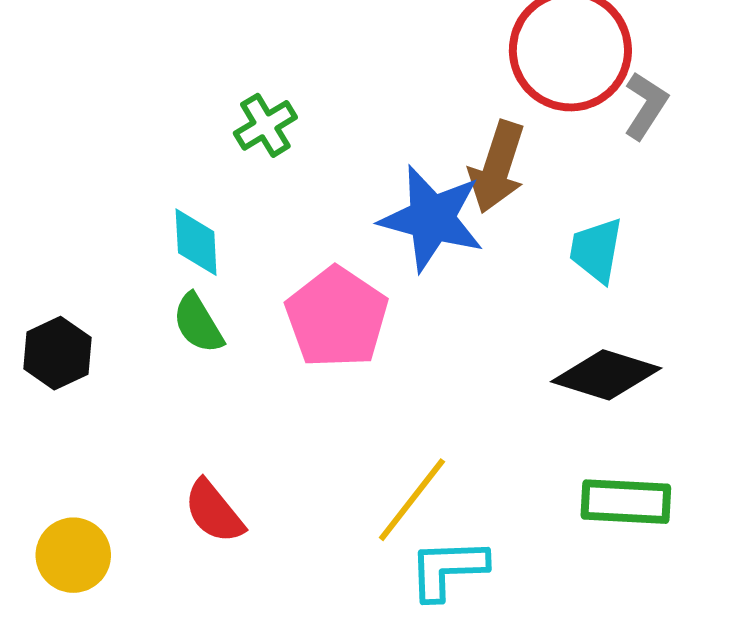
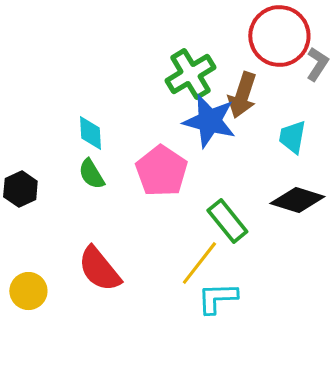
green cross: (265, 125) -> (190, 74), moved, size x1.6
green rectangle: (626, 502) -> (227, 221), moved, turned 48
red semicircle: (214, 512) -> (99, 269), size x1.4

